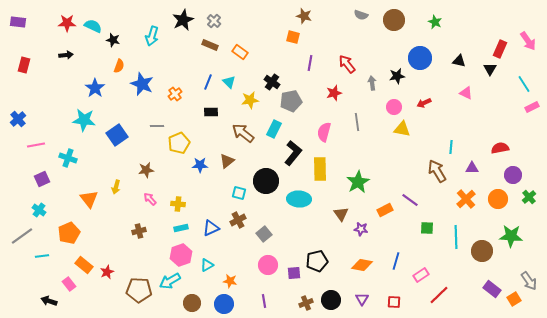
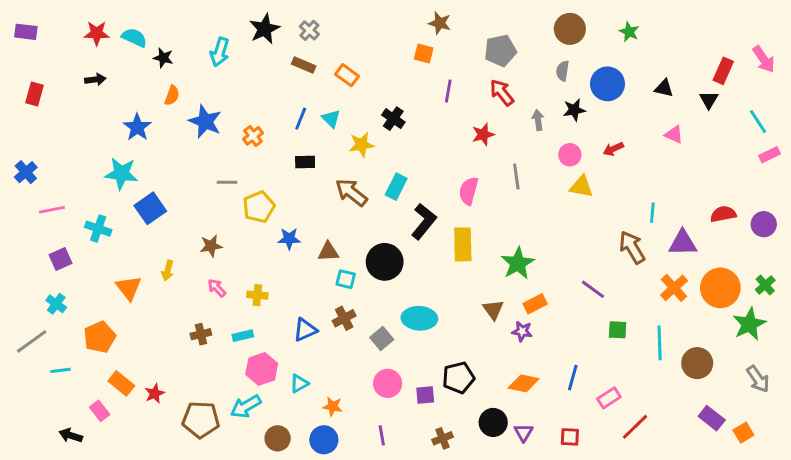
gray semicircle: (361, 15) -> (563, 71), moved, turned 80
gray pentagon: (291, 101) -> (500, 51), moved
blue square: (117, 135) -> (150, 208), moved
brown triangle: (227, 161) -> (328, 252), moved, turned 35
purple triangle: (472, 168) -> (683, 243), size x1.5
purple circle: (513, 175) -> (764, 224), moved
cyan ellipse: (299, 199) -> (419, 318), moved
orange circle: (498, 199) -> (720, 288), size x1.4
orange rectangle: (385, 210) -> (535, 304), moved
cyan rectangle: (181, 228) -> (243, 336), moved
green star: (511, 236) -> (749, 324), moved, turned -30
gray arrow: (529, 281) -> (758, 379), moved
black circle: (331, 300) -> (493, 422), moved

